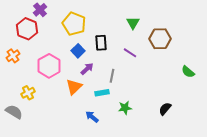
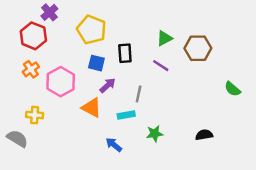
green triangle: (133, 23) -> (164, 38), moved, turned 32
blue square: (78, 51) -> (96, 63), turned -32
orange cross: (13, 56) -> (31, 69), moved
orange triangle: (74, 87) -> (92, 108), turned -48
yellow cross: (28, 93) -> (35, 115), turned 32
black semicircle: (165, 109) -> (204, 135), turned 40

